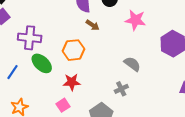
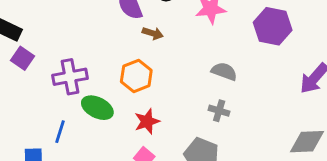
gray cross: (121, 89) -> (219, 111), turned -32

